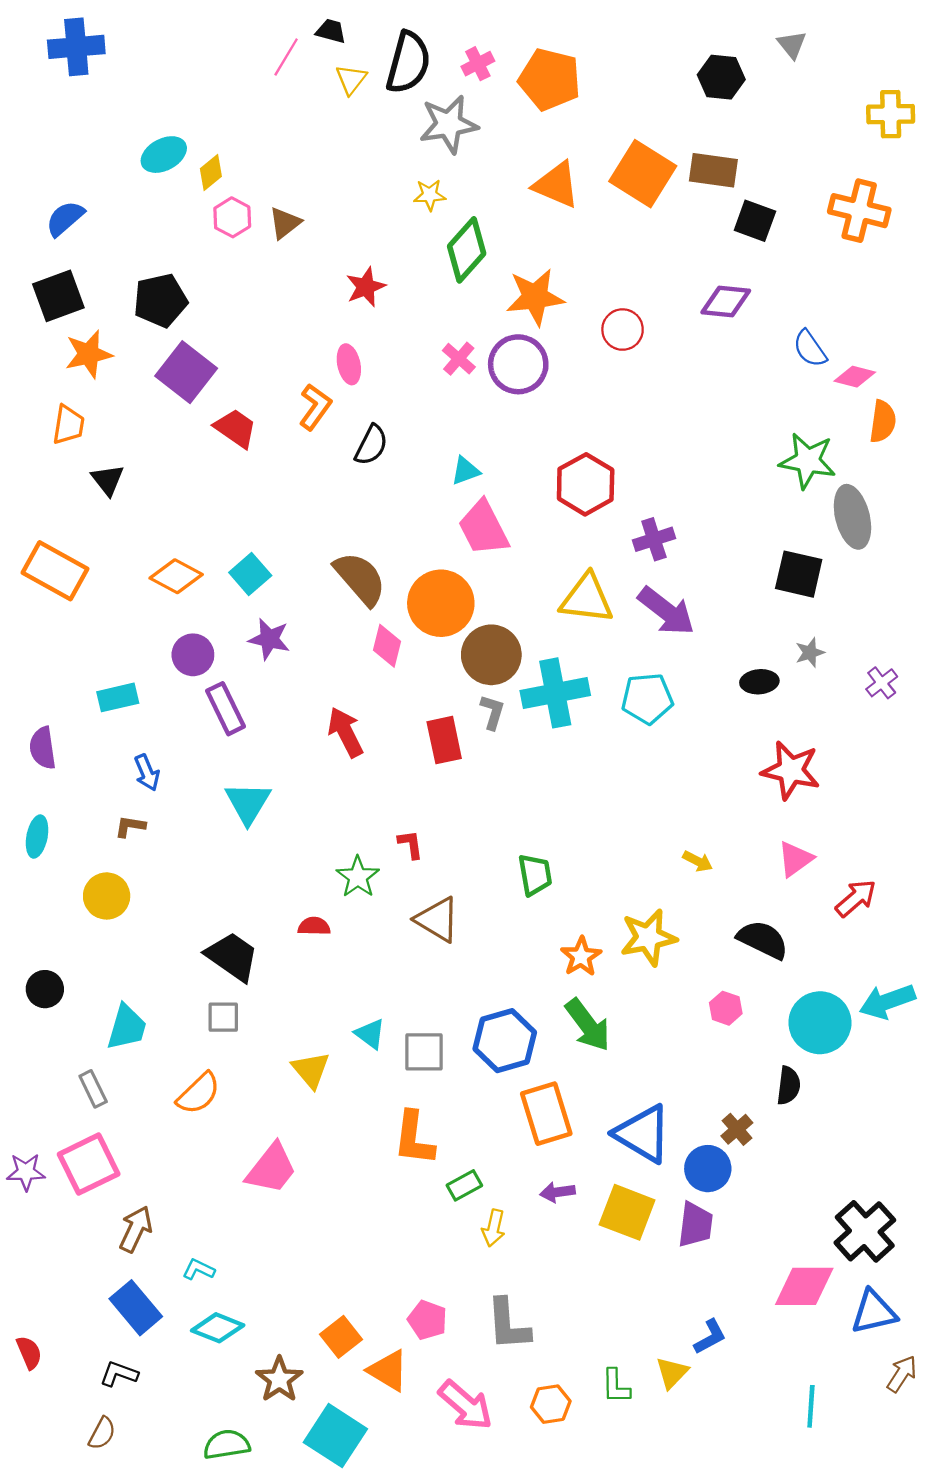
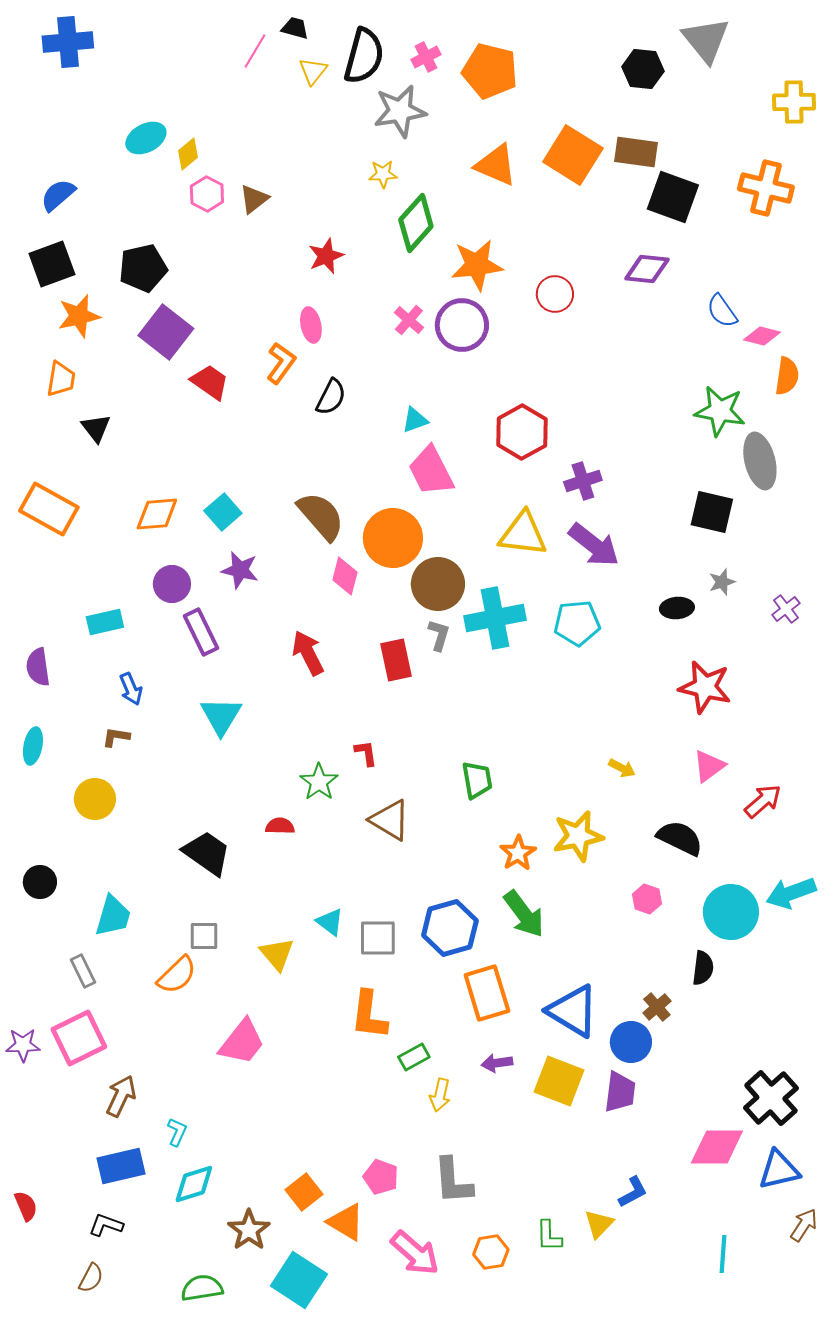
gray triangle: (792, 45) -> (706, 40), size x1.8
black square: (755, 221) -> (673, 197), size x1.4
orange diamond: (176, 576) -> (157, 514), turned -33
gray square: (223, 1017) -> (204, 936), moved
cyan L-shape: (199, 1270) -> (177, 1132), turned 88
blue rectangle: (136, 1308) -> (121, 1166), turned -63
cyan diamond: (218, 1328) -> (194, 1184), turned -39

